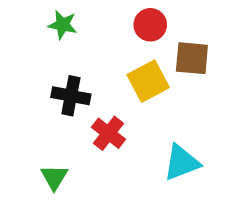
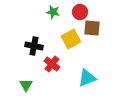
green star: (63, 25) -> (53, 12), moved
red circle: (150, 25) -> (80, 12), moved

